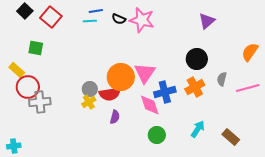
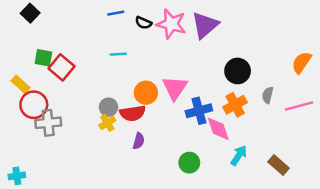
red square: (51, 17) -> (61, 67), moved
cyan line: (90, 21) -> (118, 54), moved
purple triangle: (207, 21) -> (205, 25), moved, size x1.4
orange circle: (121, 77) -> (146, 93), size x0.7
pink diamond: (150, 105) -> (218, 129), moved

